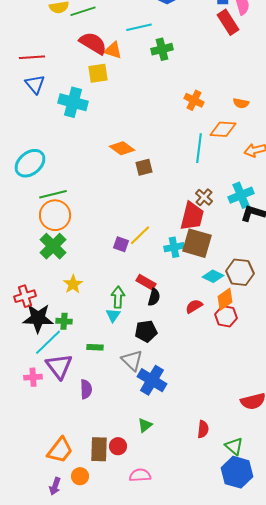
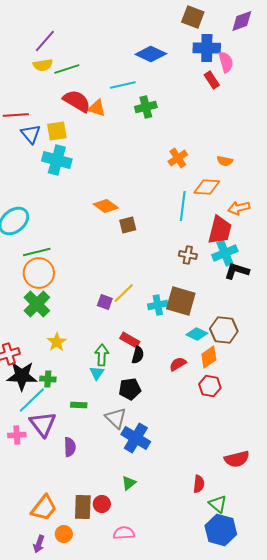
red rectangle: (228, 22) -> (212, 80), size x0.7
yellow square: (98, 73) -> (57, 131), moved
blue triangle: (35, 84) -> (31, 134), moved
orange cross: (194, 100) -> (178, 158), turned 30
brown cross: (204, 197) -> (188, 255), turned -30
red trapezoid: (192, 216) -> (220, 230), moved
red hexagon: (226, 316) -> (210, 386), moved
red semicircle: (203, 429) -> (199, 484), moved

